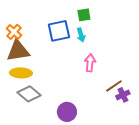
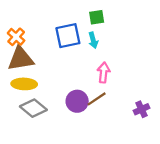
brown line: (114, 86) -> (97, 99), moved
purple circle: (67, 112) -> (77, 101), moved

